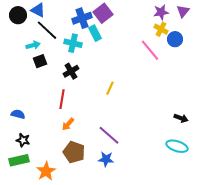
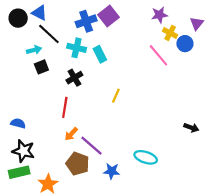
purple triangle: (183, 11) -> (197, 23), moved
purple star: (161, 12) -> (159, 15), moved
cyan rectangle: (95, 33) -> (100, 54), moved
purple line: (109, 135) -> (91, 146), moved
black star: (23, 140) -> (23, 151), size x1.5
cyan ellipse: (177, 146) -> (146, 157), moved

